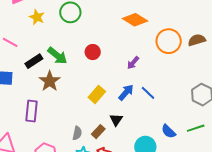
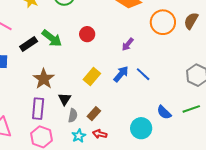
brown semicircle: (197, 40) -> (191, 21), turned -42
brown star: (50, 81) -> (44, 79), moved
purple rectangle: (32, 111) -> (38, 109), moved
black triangle: (116, 120) -> (65, 99), moved

